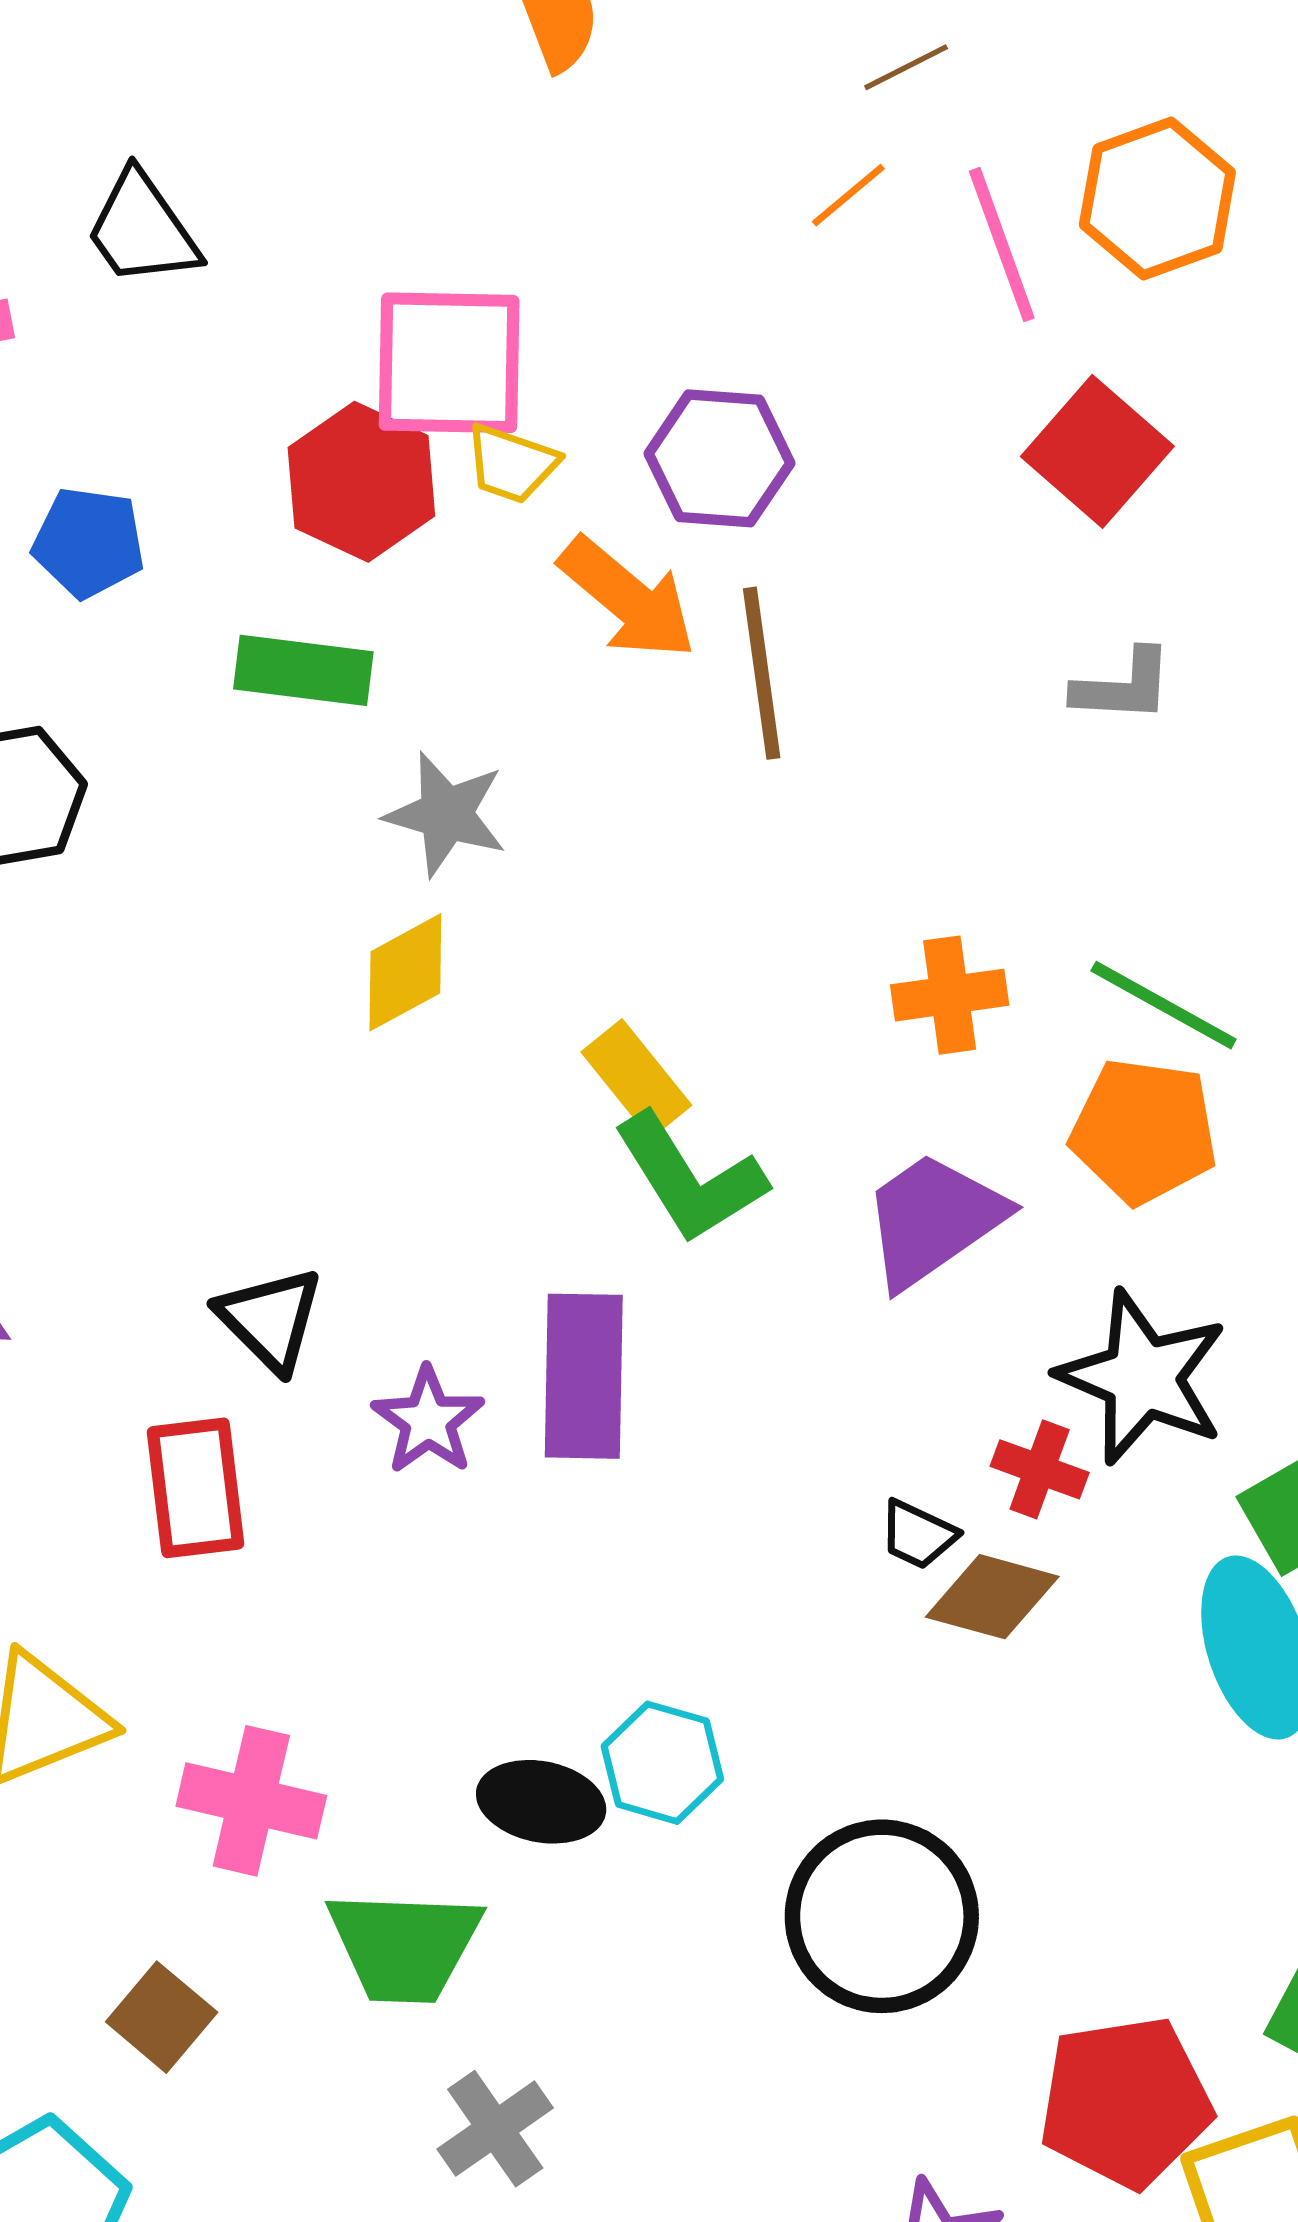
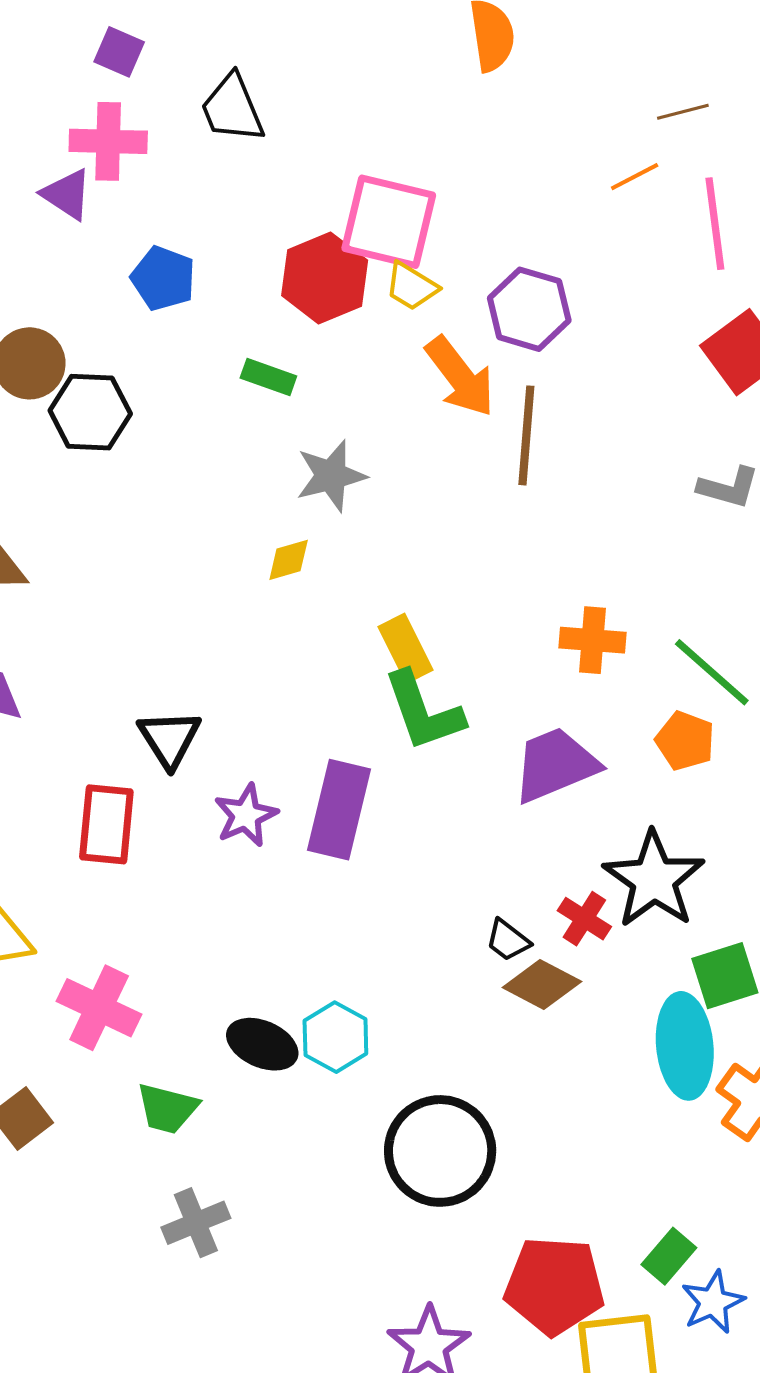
green rectangle: (303, 670) -> (268, 377), size x0.7
gray star: (446, 814) -> (331, 476), turned 30
yellow diamond: (405, 972) -> (289, 560), size x0.7
orange pentagon: (1144, 1131) -> (685, 741), size x0.7
green trapezoid: (404, 1946) -> (167, 1108), size x0.7

